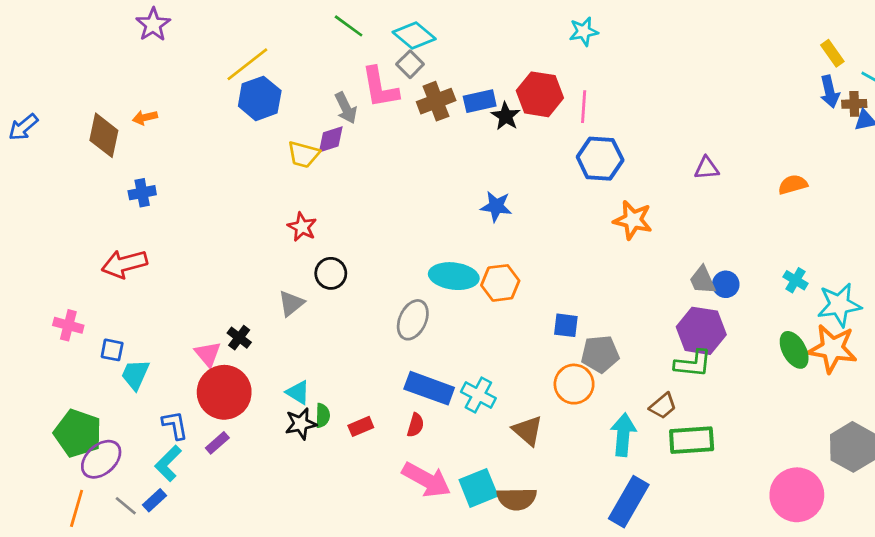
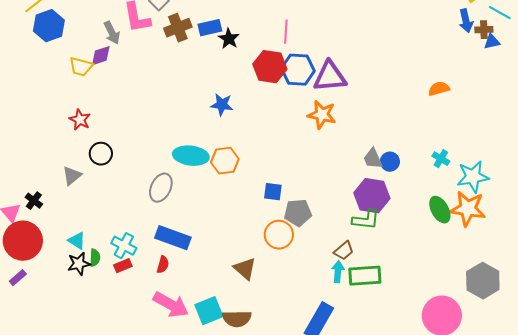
red hexagon: (540, 94) -> (270, 67), moved
purple triangle: (707, 168) -> (330, 77), moved, size x1.8
cyan cross: (478, 395) -> (124, 246), moved
cyan arrow: (623, 435) -> (338, 272), moved, size x0.7

